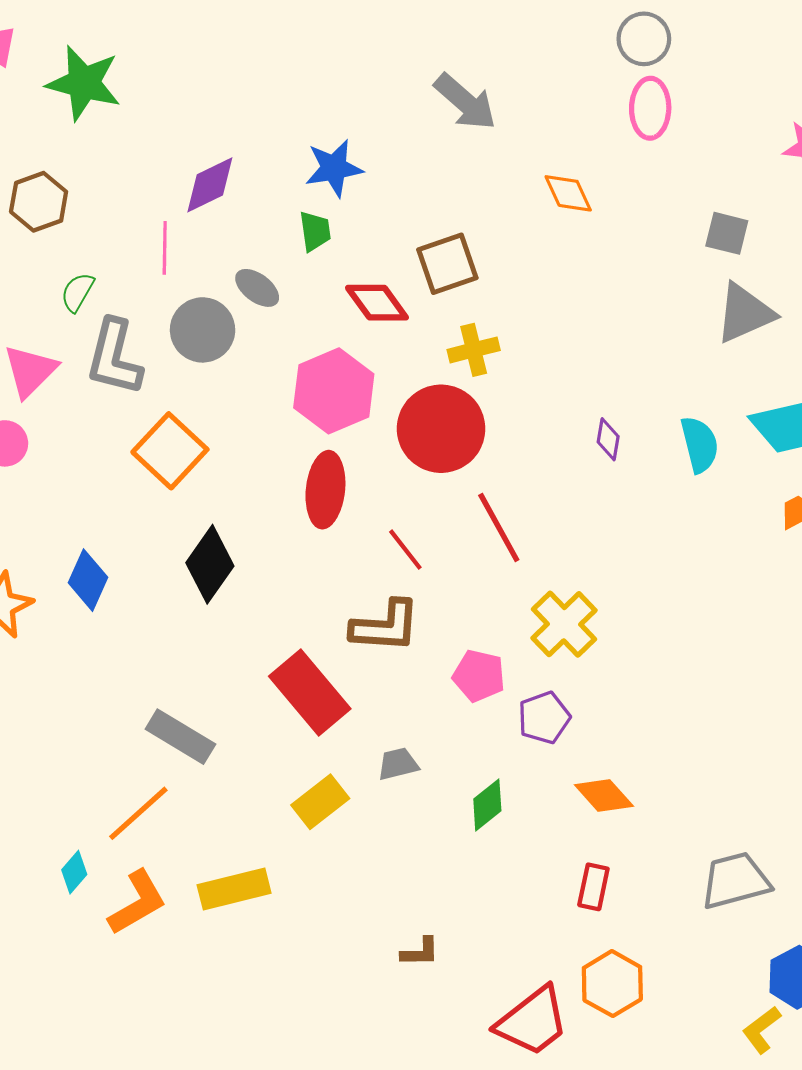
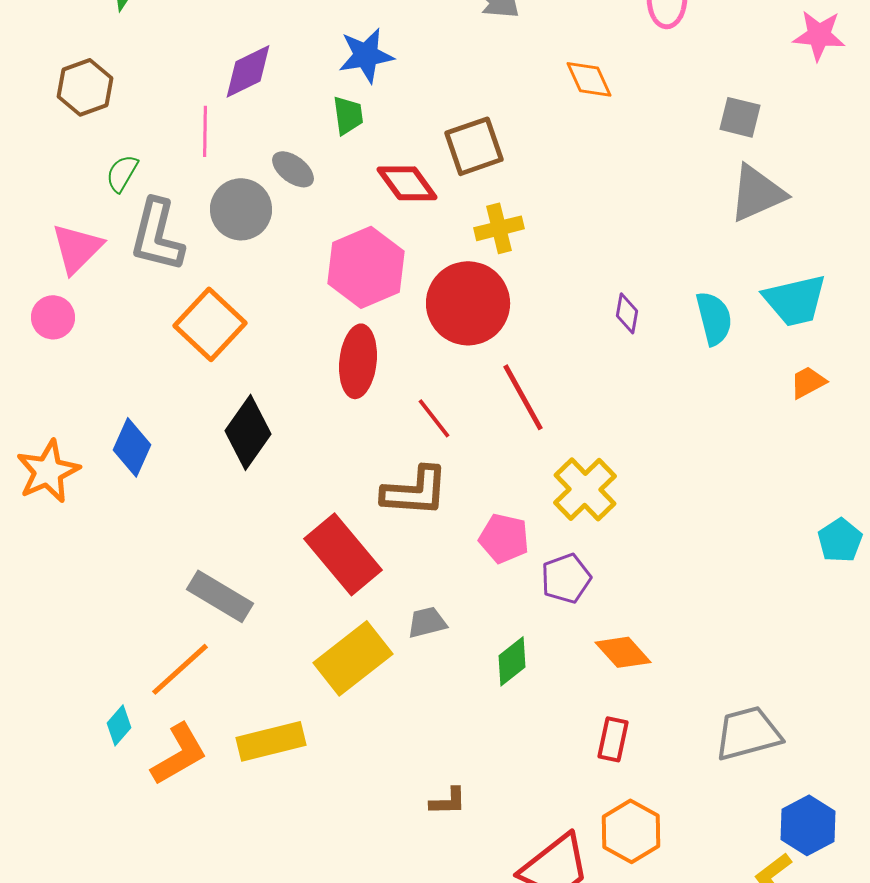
yellow rectangle: (320, 802) -> (353, 658), size x1.4

